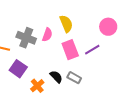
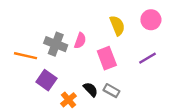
yellow semicircle: (66, 24) -> (117, 26), moved
pink circle: (108, 27) -> (151, 20), moved
purple line: (92, 50) -> (147, 58), moved

